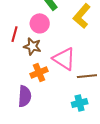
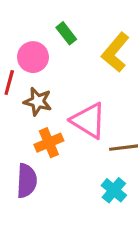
pink circle: (40, 23) -> (33, 57), moved
cyan cross: (80, 103) -> (114, 190), turned -35

